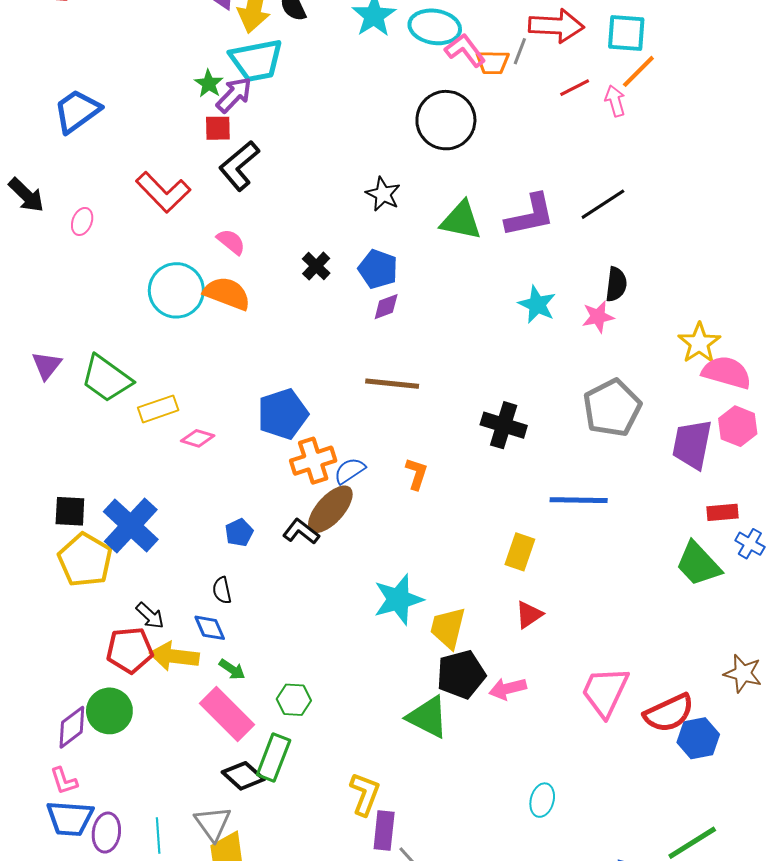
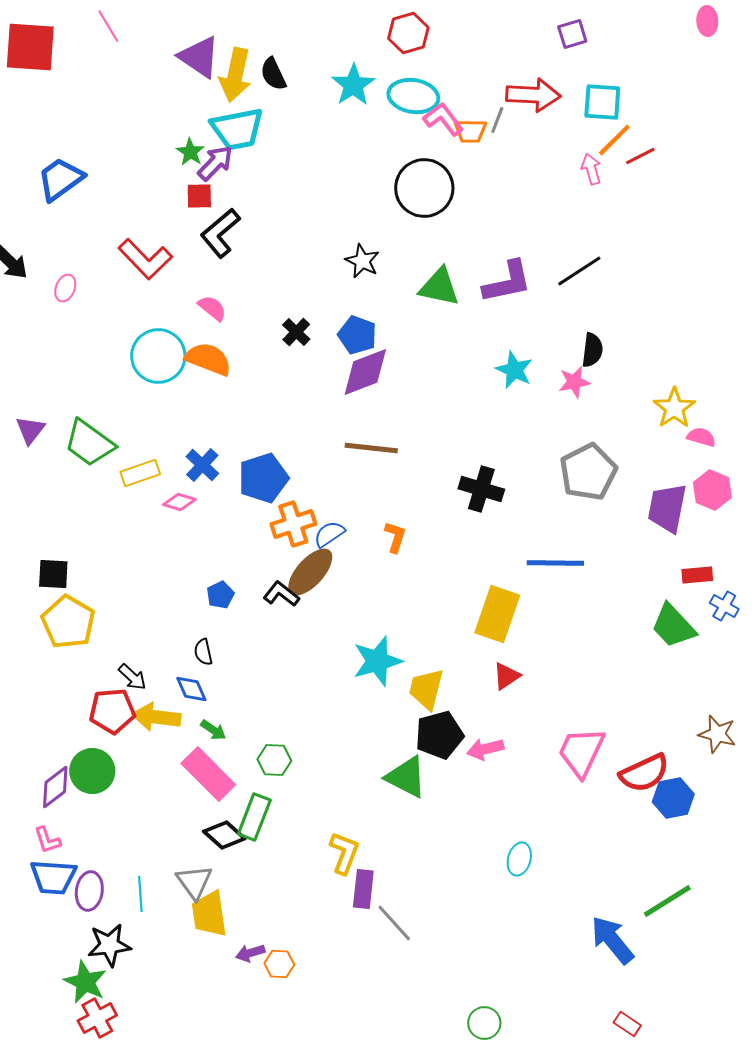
red line: (575, 88) -> (640, 156), moved
purple diamond: (386, 307) -> (365, 372), size x1.8
pink semicircle: (727, 372) -> (701, 437), size x0.6
blue cross: (131, 525) -> (202, 465), moved, size x0.6
yellow rectangle: (520, 552) -> (497, 614), size x1.5

